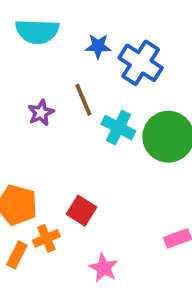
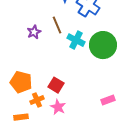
orange rectangle: (17, 255) -> (21, 117), moved, turned 56
pink star: (104, 268) -> (58, 107), moved

